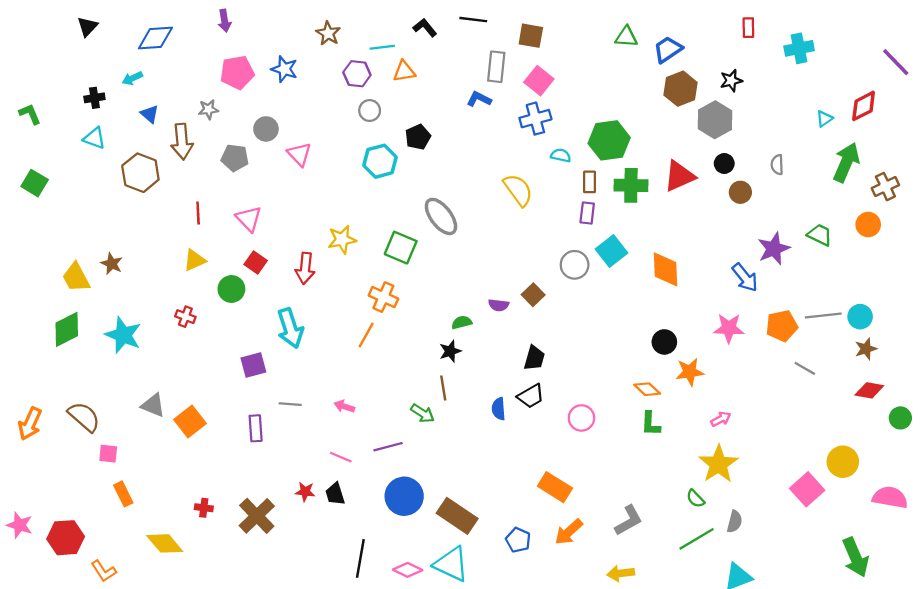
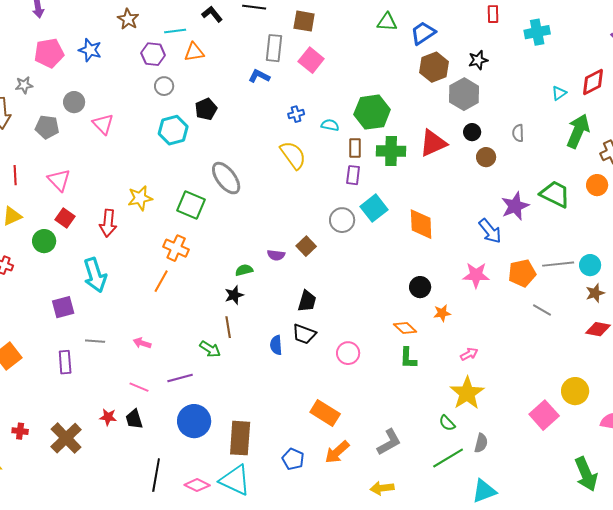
blue cross: (535, 119) -> (296, 114), moved, size x0.6
green trapezoid: (820, 235) -> (555, 194), size x1.4
orange star: (690, 372) -> (442, 313), size x0.7
black trapezoid: (531, 396) -> (304, 334), turned 50
brown rectangle: (457, 516) -> (240, 438), turned 60

